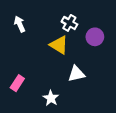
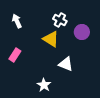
white triangle: (76, 74) -> (66, 64), turned 35
pink rectangle: (17, 83) -> (15, 55), moved

